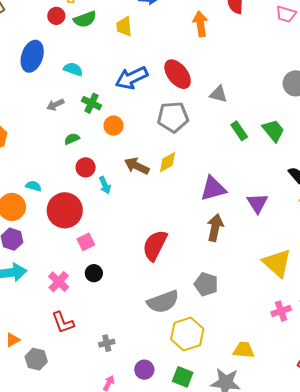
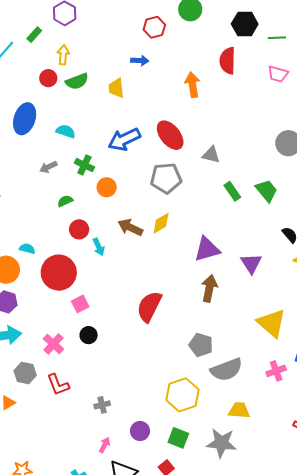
gray semicircle: (163, 302) -> (226, 370), moved
gray hexagon: (36, 359) -> (25, 373), moved

